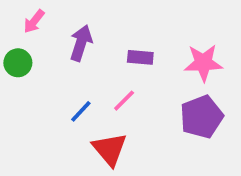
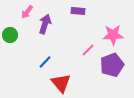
pink arrow: (34, 21) -> (27, 12), moved
purple rectangle: (140, 57) -> (78, 11), moved
pink line: (124, 101) -> (88, 50), moved

